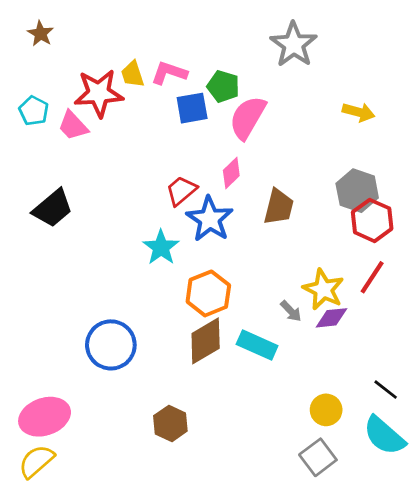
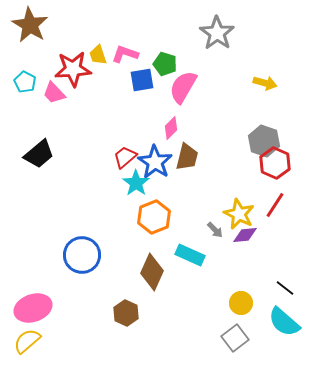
brown star: (40, 34) -> (30, 25), size x1.8
red trapezoid: (181, 191) -> (125, 157), moved
brown trapezoid: (279, 207) -> (187, 157), moved
cyan star: (161, 247) -> (136, 183), moved
brown diamond: (206, 341) -> (152, 272), moved, turned -36

